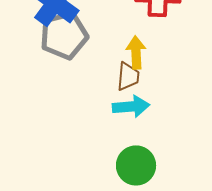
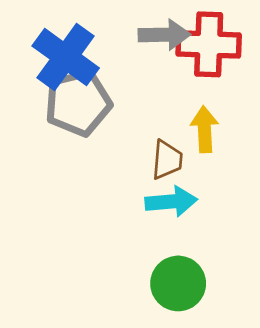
yellow arrow: (136, 52) -> (205, 129), moved

